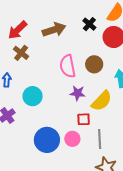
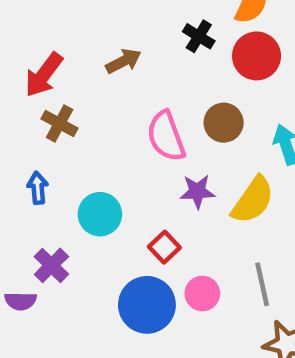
brown arrow: (54, 30) -> (123, 61), size x0.7
red square: (84, 119) -> (164, 247), moved, turned -32

